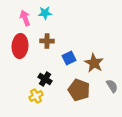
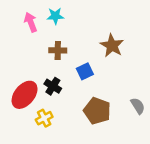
red ellipse: (20, 46) -> (25, 95), moved, turned 35
brown star: (94, 63) -> (112, 46), moved
black cross: (45, 79) -> (53, 86), moved

